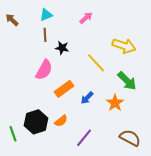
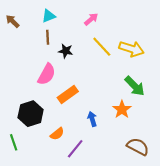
yellow line: (96, 63) -> (102, 47), moved
blue arrow: (87, 98) -> (92, 119), moved, turned 120
orange semicircle: (61, 121) -> (57, 134), moved
black hexagon: (36, 122) -> (31, 114), moved
purple line: (84, 138) -> (75, 149), moved

